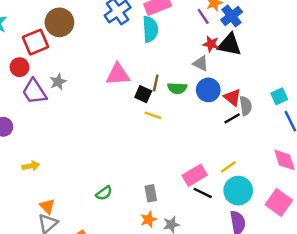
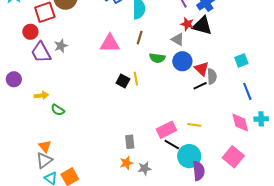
brown line: (156, 83) -> (140, 38), moved
black square: (143, 94) -> (123, 81), moved
cyan square: (279, 96) -> (241, 60), moved
yellow line: (153, 115) -> (136, 79), turned 56
yellow arrow: (31, 166) -> (41, 95), moved
yellow line: (228, 167) -> (194, 125), turned 40
cyan circle: (238, 191) -> (189, 156), moved
green semicircle: (104, 193) -> (58, 110), moved, turned 64

